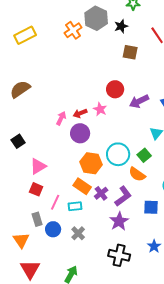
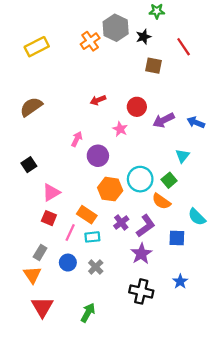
red arrow: (80, 113) -> (98, 100), moved
orange rectangle: (82, 186) -> (87, 215), moved
gray rectangle: (37, 219) -> (40, 253), moved, turned 48

